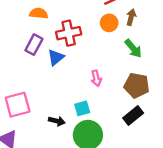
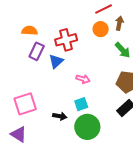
orange semicircle: (39, 13) -> (30, 31), moved
pink arrow: (96, 78) -> (83, 79), moved, turned -56

